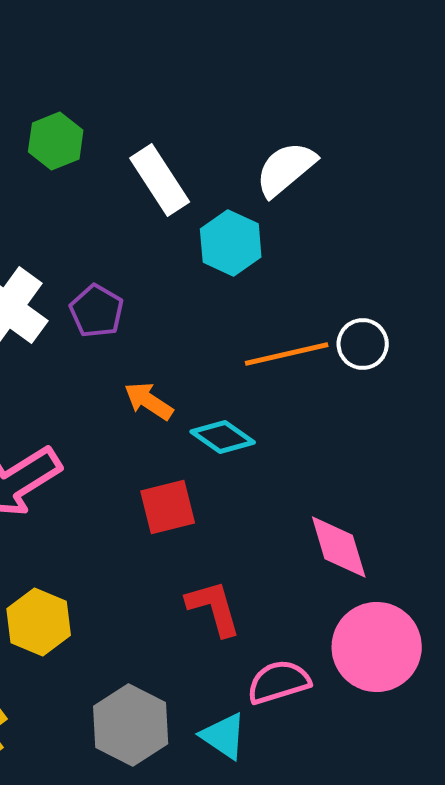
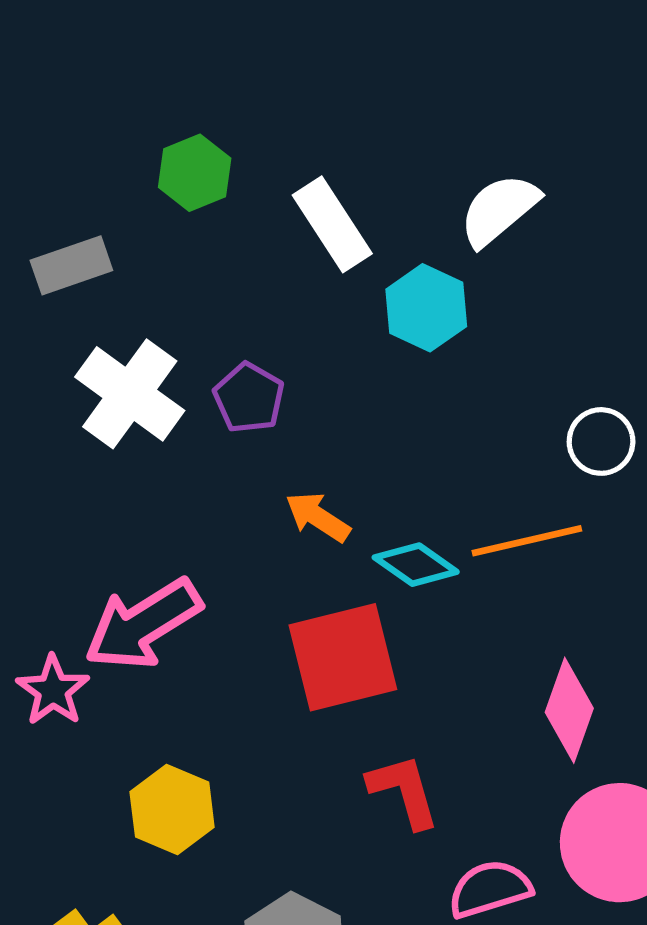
orange line: (287, 354) -> (527, 541), moved
red square: (168, 507) -> (343, 657), size x1.5
pink diamond: (339, 547) -> (569, 710), turned 36

